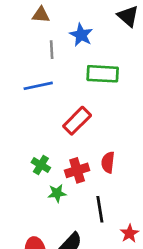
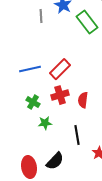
green rectangle: (103, 74) -> (87, 22), moved, turned 50
blue line: (38, 86) -> (30, 69), moved
red cross: (77, 170) -> (60, 95), moved

